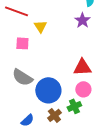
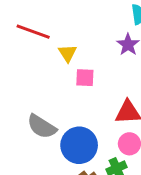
pink square: (22, 43) -> (85, 78), moved

